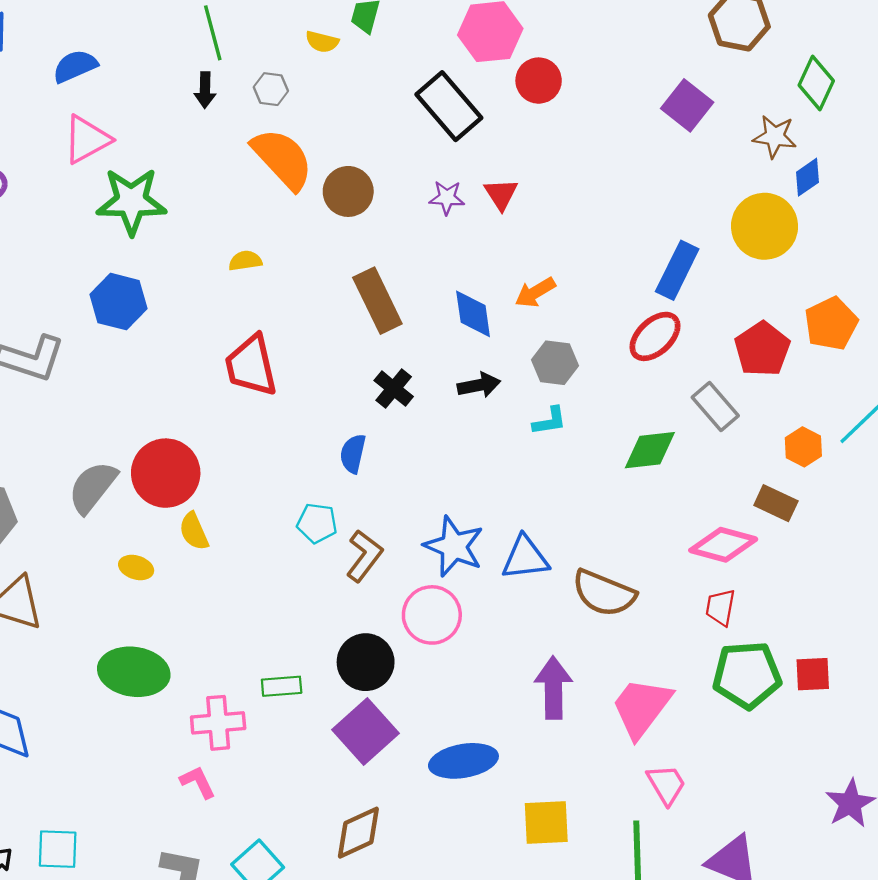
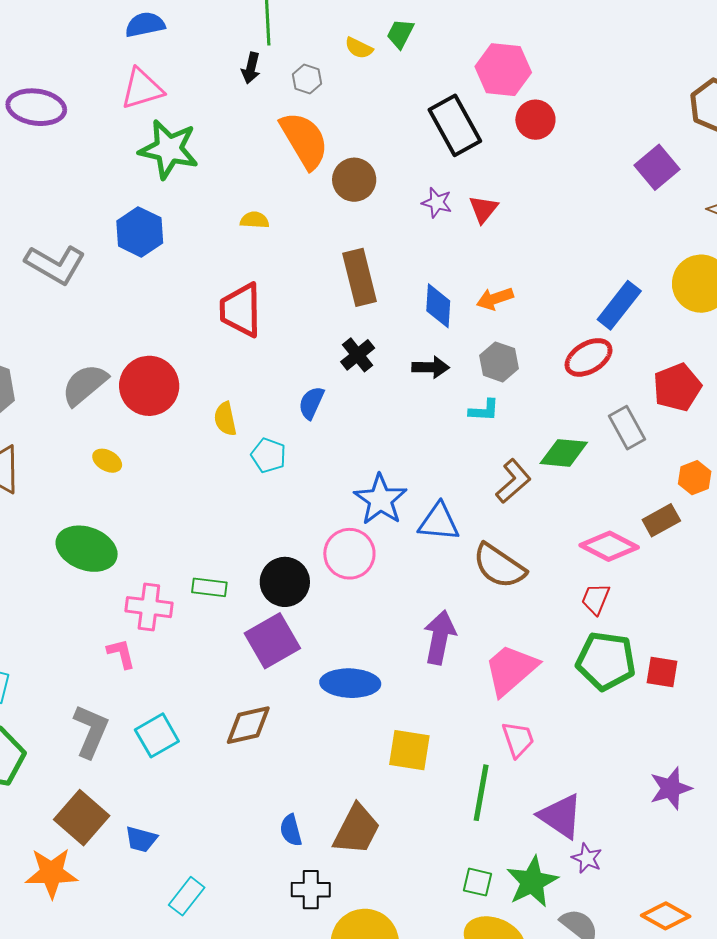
brown rectangle: (776, 503) -> (661, 520), turned -66
yellow semicircle: (194, 531) -> (225, 419), moved
brown L-shape: (364, 556) -> (513, 481), moved

